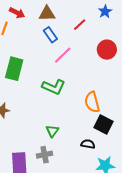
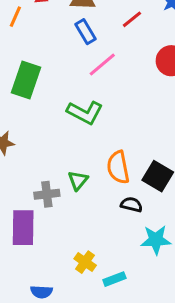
orange semicircle: (92, 102) -> (118, 167), moved
gray cross: (45, 155) -> (47, 194), moved

